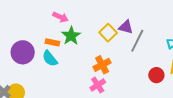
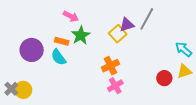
purple triangle: (126, 27) -> (127, 25), moved, turned -35
gray line: (137, 41) -> (147, 19), moved
pink cross: (98, 85) -> (115, 86), moved

